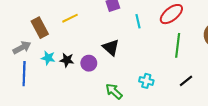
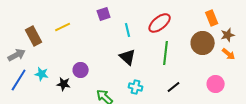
black triangle: (111, 47) -> (128, 57), moved
cyan star: (48, 58) -> (42, 74), moved
black star: (67, 60) -> (64, 84), moved
blue line: (24, 74) -> (19, 80), turned 30

